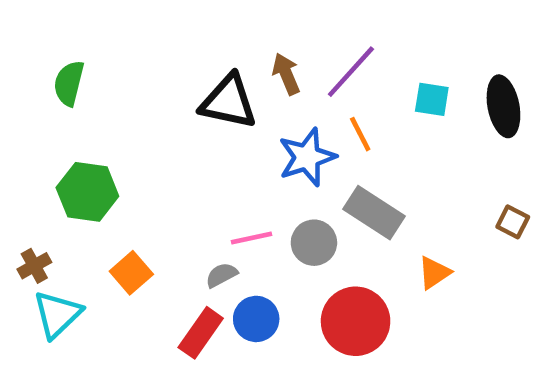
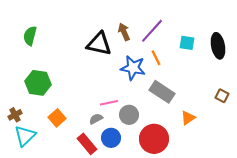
blue star: (307, 157) -> (133, 68), turned 30
gray circle: (314, 243) -> (129, 115), moved
red rectangle: (201, 333) -> (87, 144), turned -75

